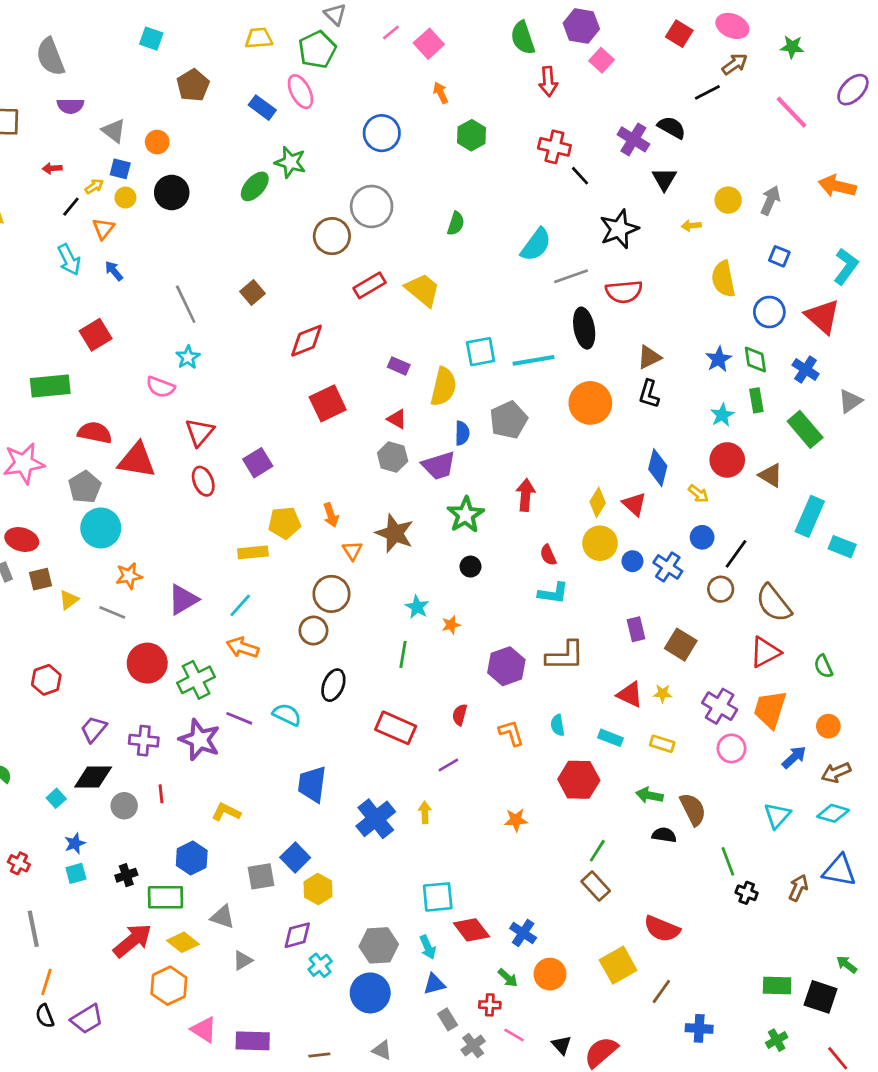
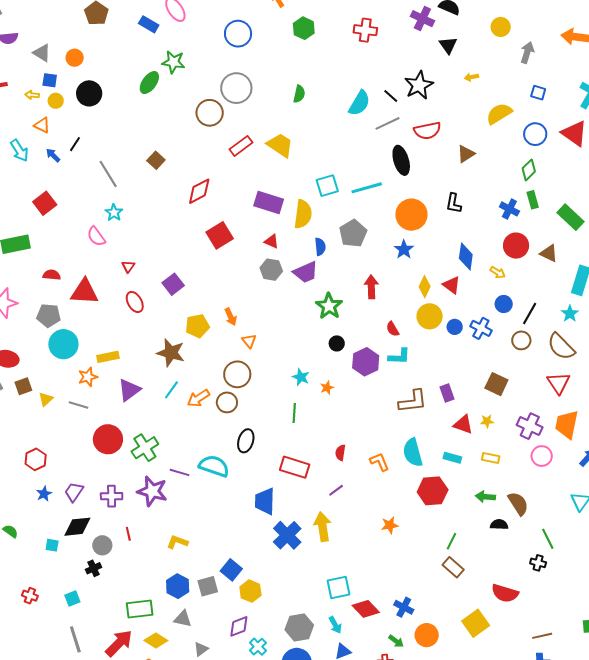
black line: (580, 176) -> (391, 96), moved
yellow arrow: (94, 186) -> (32, 95), turned -136
yellow circle: (728, 200) -> (501, 27), moved
black line: (71, 207) -> (75, 144), moved
orange triangle: (103, 229) -> (42, 125), turned -36
yellow semicircle: (723, 279) -> (499, 114), turned 76
brown triangle: (649, 357) -> (466, 154), moved
blue star: (719, 359) -> (404, 249), moved
green diamond: (755, 360) -> (529, 170), turned 60
purple rectangle: (399, 366) -> (269, 202), size x1.8
blue cross: (806, 369) -> (509, 209), moved
pink semicircle: (160, 387) -> (96, 236), turned 40
cyan star: (722, 415) -> (570, 314), moved
red triangle: (200, 432) -> (128, 266), size x0.6
red semicircle: (95, 433) -> (52, 275), size x0.7
gray pentagon: (85, 487) -> (49, 315), turned -30
brown star: (395, 533) -> (171, 353), moved
yellow rectangle: (253, 552) -> (108, 357), moved
purple rectangle: (636, 629) -> (447, 393), moved
orange arrow: (243, 648) -> (198, 398), moved, turned -45
red triangle: (765, 652) -> (559, 383), turned -30
purple hexagon: (506, 666) -> (366, 362), moved
cyan semicircle: (287, 715) -> (214, 466), size x1.4
cyan semicircle: (558, 725) -> (413, 453), size x1.8
blue trapezoid: (312, 784) -> (265, 501), moved
cyan square: (56, 798) -> (52, 545), turned -32
yellow arrow: (425, 812) -> (323, 527), size x1.8
blue star: (75, 843) -> (44, 494), moved
blue hexagon: (192, 858) -> (178, 586), moved
black cross: (126, 875) -> (93, 568), moved
black cross: (747, 893) -> (538, 563), moved
gray line: (33, 929) -> (75, 639), moved
brown line: (661, 991) -> (542, 636), moved, turned 48

